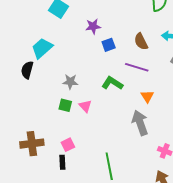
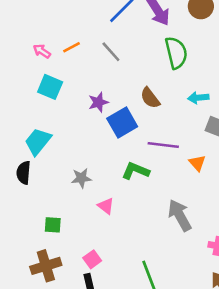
brown semicircle: (141, 42) -> (150, 98), moved
blue square: (109, 45) -> (122, 122), size x1.6
orange triangle: (147, 96) -> (197, 163), moved
green square: (65, 105) -> (53, 225), moved

